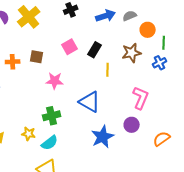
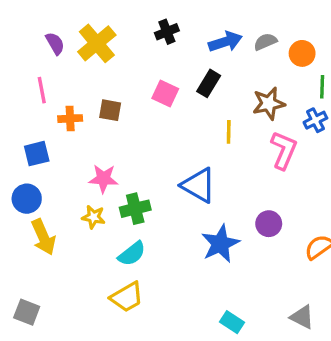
orange circle: (148, 30) -> (302, 53), moved
pink square: (70, 47) -> (165, 93), turned -35
black rectangle: (95, 50) -> (209, 83), moved
pink star: (55, 81) -> (103, 179), moved
pink L-shape: (141, 98) -> (284, 150), moved
yellow star: (29, 134) -> (93, 217), moved

